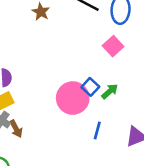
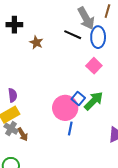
green arrow: (110, 91) -> (94, 101), size x1.5
blue line: (97, 130) -> (70, 128), moved

